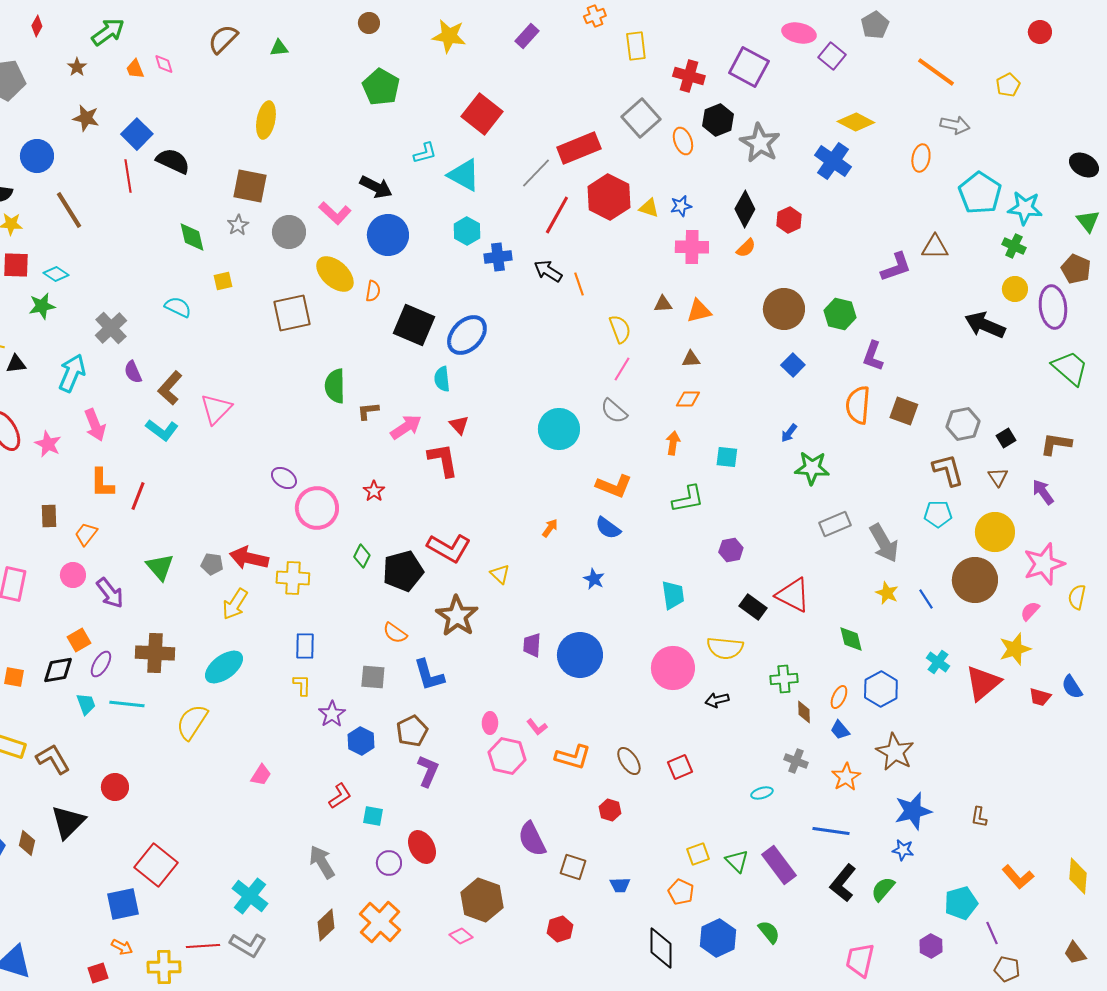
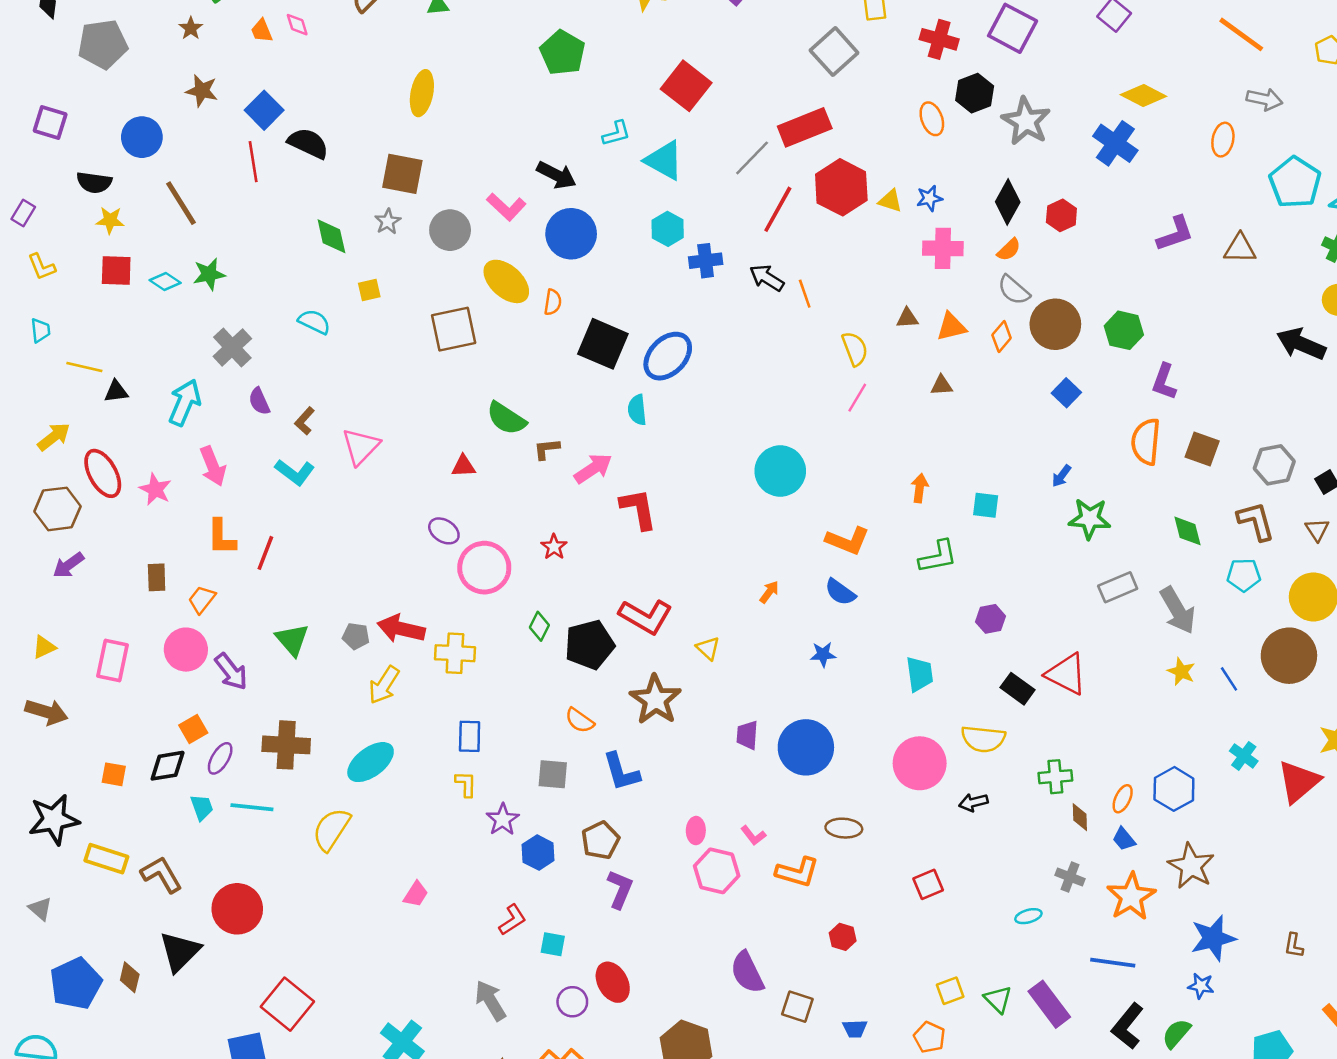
gray square: (641, 118) -> (834, 52), moved
purple L-shape: (896, 267) -> (1175, 234), moved
green star: (42, 306) -> (209, 274), moved
green semicircle: (335, 386) -> (506, 418), turned -56
brown L-shape: (170, 388) -> (305, 421), size x0.7
orange diamond: (688, 399) -> (1002, 336), moved, turned -50
gray semicircle: (614, 411) -> (1014, 290), moved
red triangle: (459, 425) -> (463, 466), moved, turned -50
pink circle: (73, 575) -> (186, 650), size x1.4
blue star: (594, 579) -> (823, 654), turned -30
green diamond: (851, 639) -> (1187, 531), moved
brown ellipse: (629, 761) -> (844, 828), moved, turned -52
orange star: (846, 777) -> (1131, 897), size x1.4
red circle: (115, 787) -> (237, 909), size x1.5

